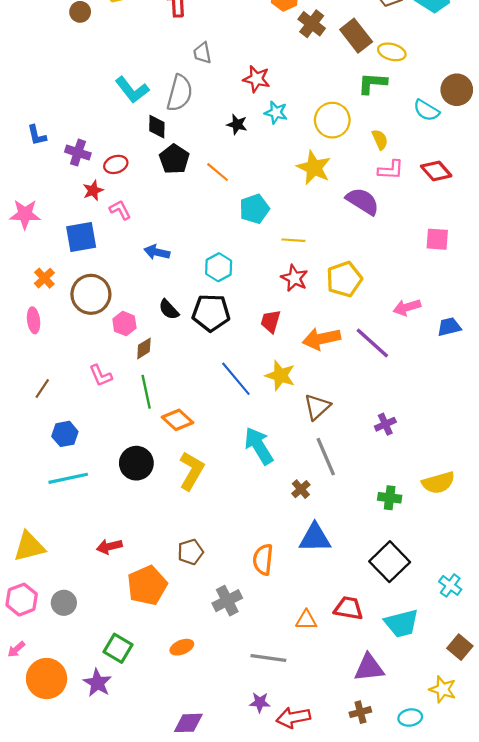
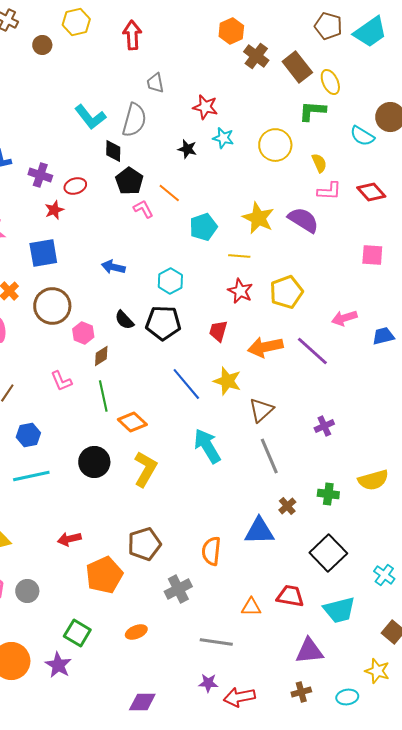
yellow ellipse: (392, 52) -> (330, 82), turned 50
yellow star: (314, 168) -> (258, 218), moved
pink L-shape: (120, 210) -> (143, 209), moved
brown cross: (301, 489) -> (287, 506), moved
brown pentagon: (190, 552) -> (144, 544), size x1.4

